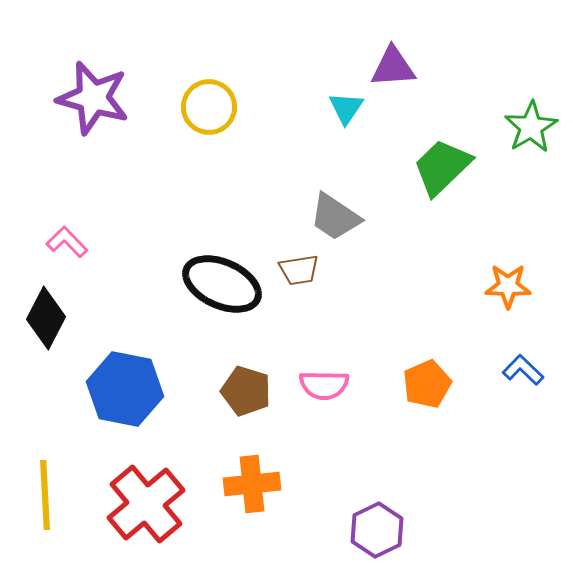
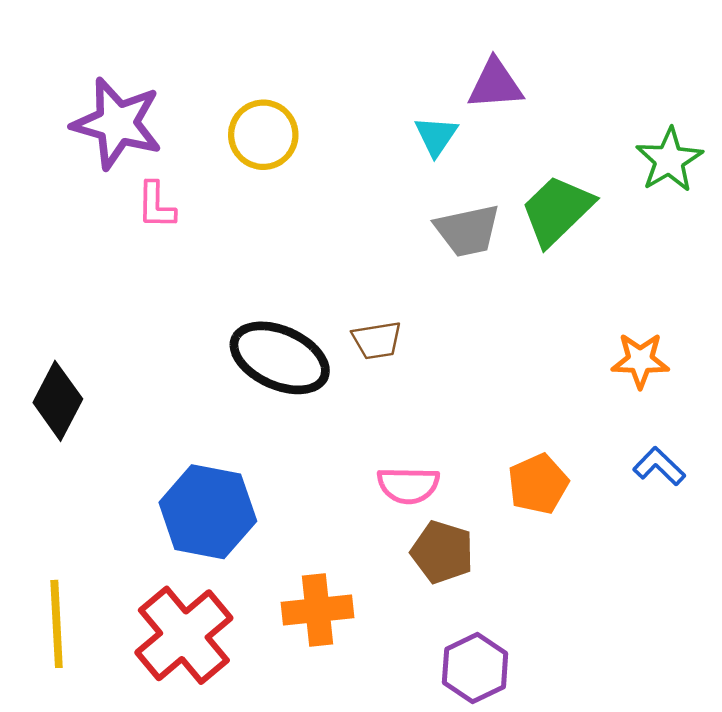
gray trapezoid: (335, 217) -> (468, 231), moved, turned -46
pink L-shape: (67, 242) -> (156, 205), moved, turned -135
blue hexagon: (125, 389) -> (208, 512), moved
brown pentagon: (246, 391) -> (442, 552), moved

